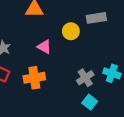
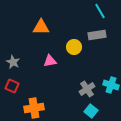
pink triangle: (44, 47) -> (50, 61), turned -40
orange cross: (34, 78) -> (34, 108), moved

